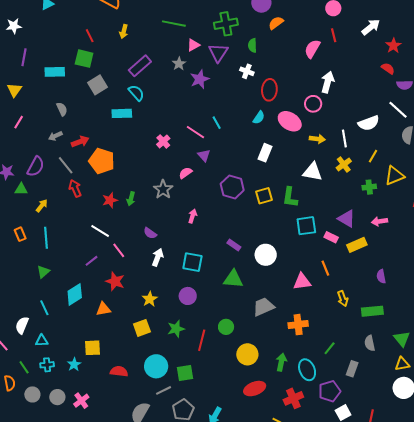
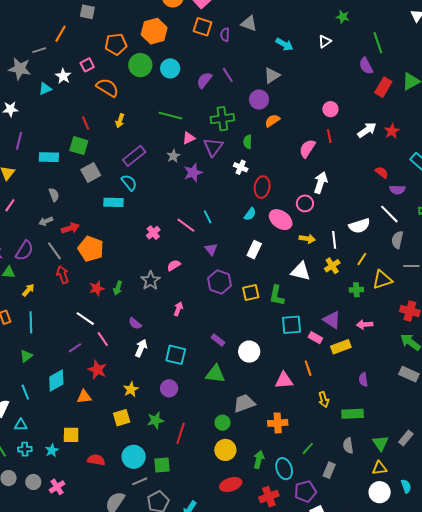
red star: (393, 46) -> (392, 131), moved
purple triangle: (204, 155) -> (211, 249), moved
green circle: (226, 327) -> (223, 423), moved

